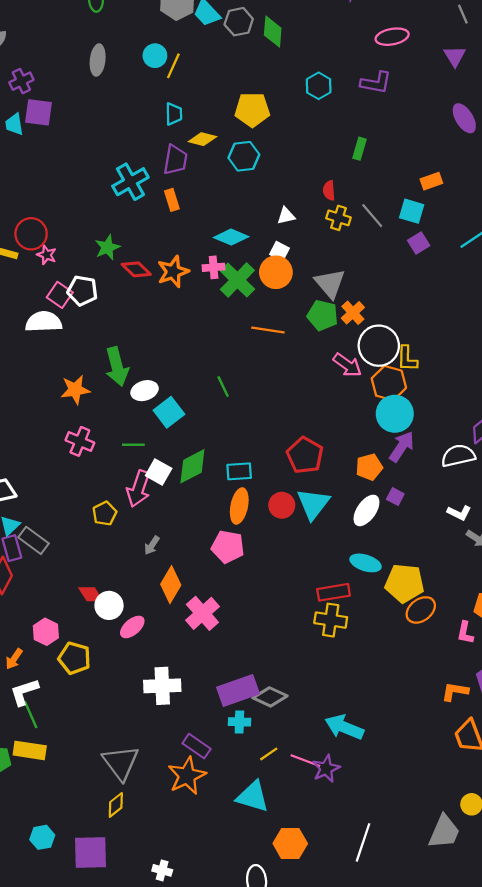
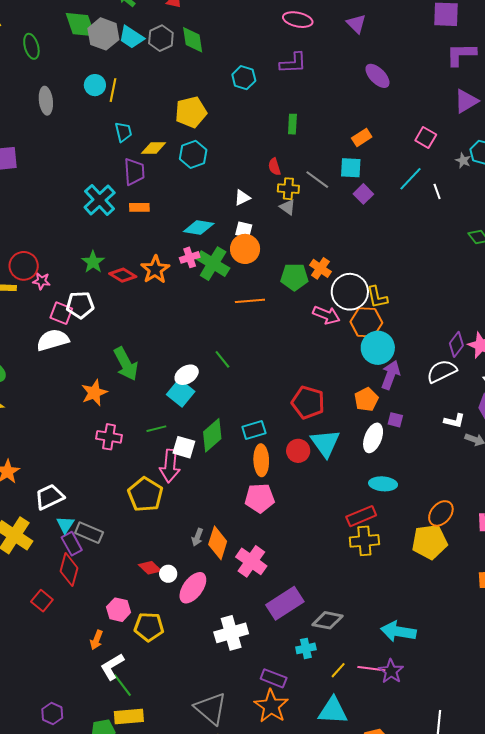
pink ellipse: (392, 37) -> (298, 20), turned 36
orange rectangle: (172, 200) -> (139, 207), turned -60
gray triangle: (330, 283) -> (288, 207), moved, size x0.6
white ellipse: (145, 391) -> (187, 375), moved
yellow pentagon: (105, 513) -> (145, 494), size x1.6
gray arrow: (152, 545) -> (197, 537), moved
yellow pentagon: (405, 583) -> (430, 542), moved
white circle: (109, 605) -> (168, 574), size x0.7
pink ellipse: (132, 627) -> (193, 588), size x1.4
purple rectangle: (238, 690) -> (285, 603), moved

